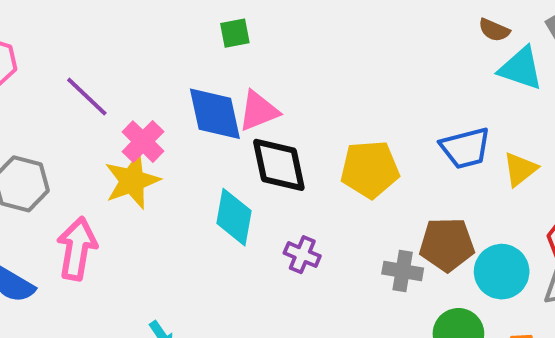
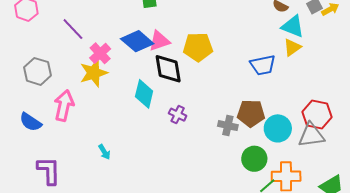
blue diamond: (215, 114) -> (137, 41), turned -40
yellow pentagon: (370, 169) -> (198, 47), moved
yellow triangle: (520, 169) -> (292, 47), moved

